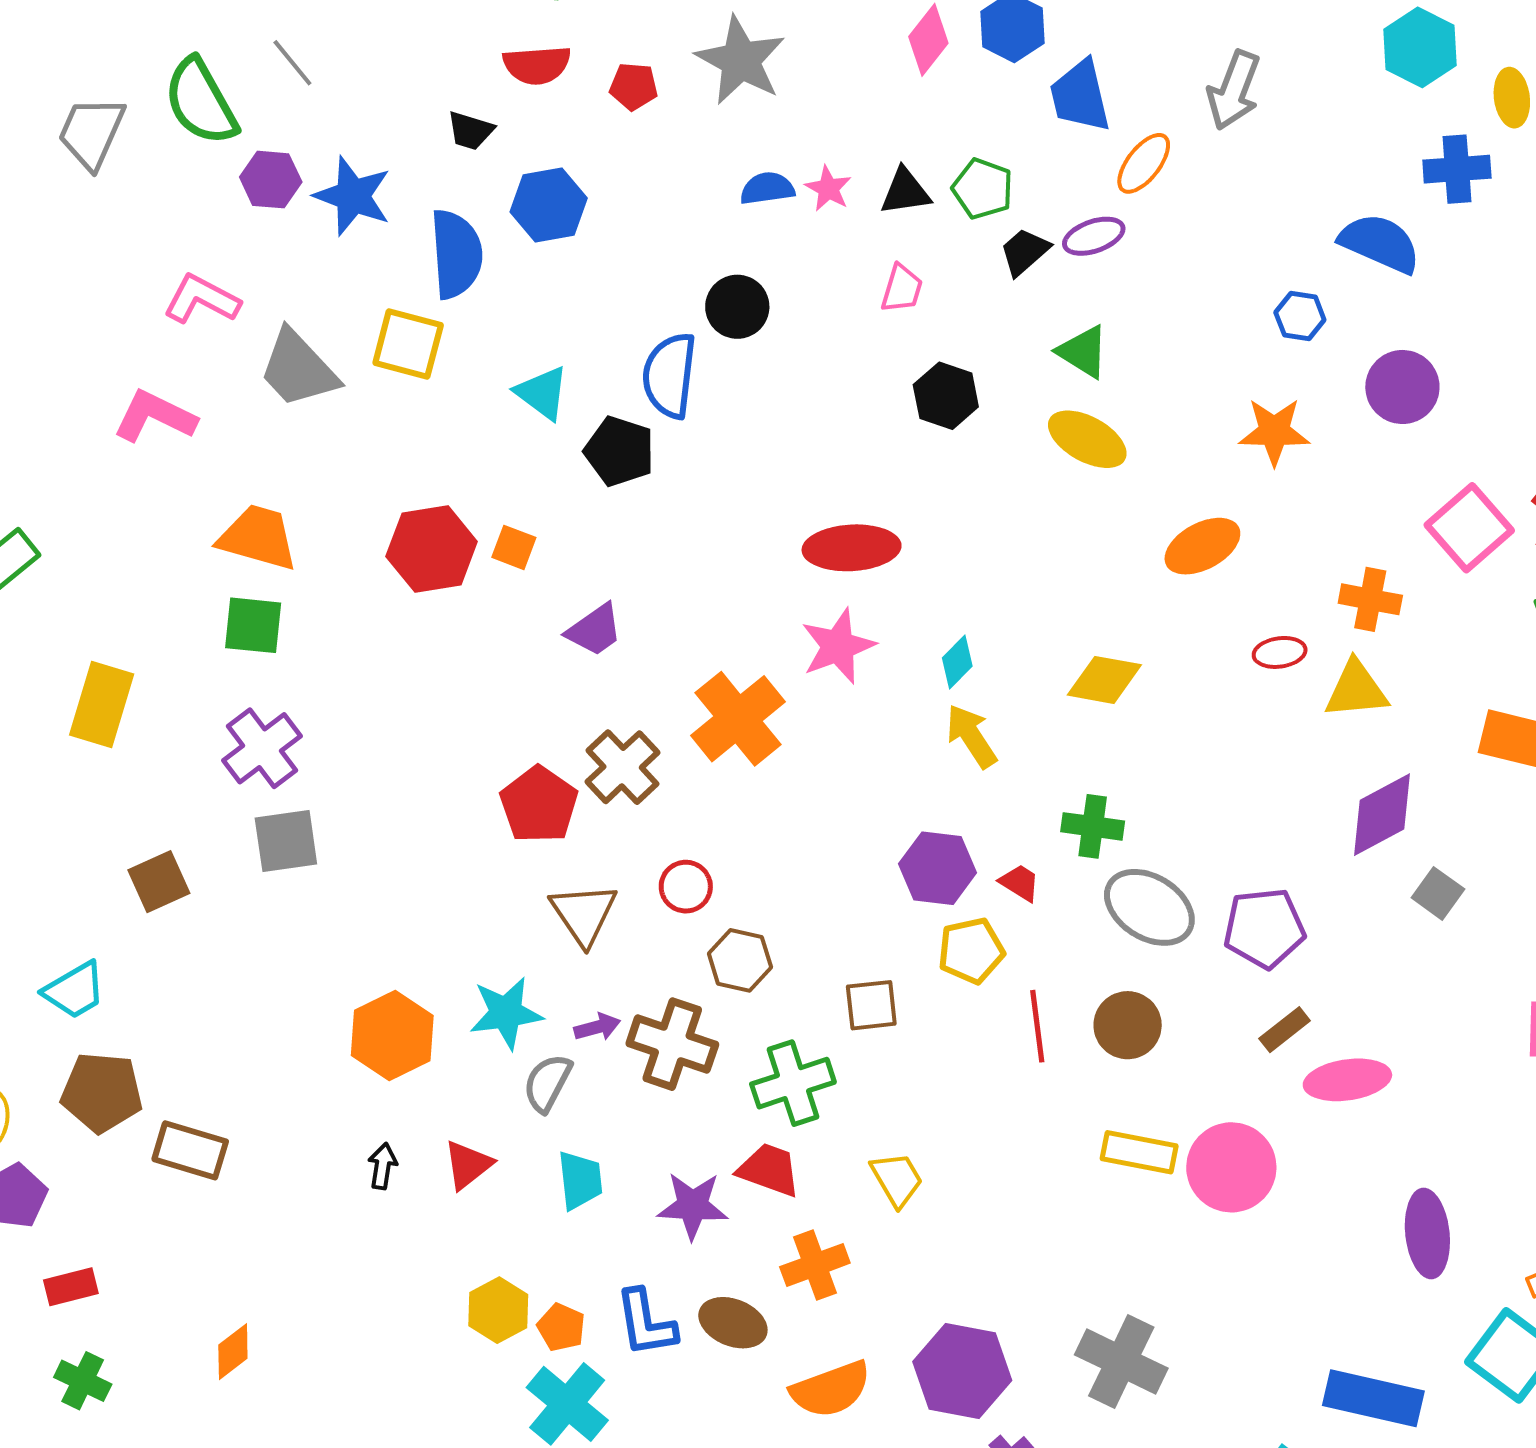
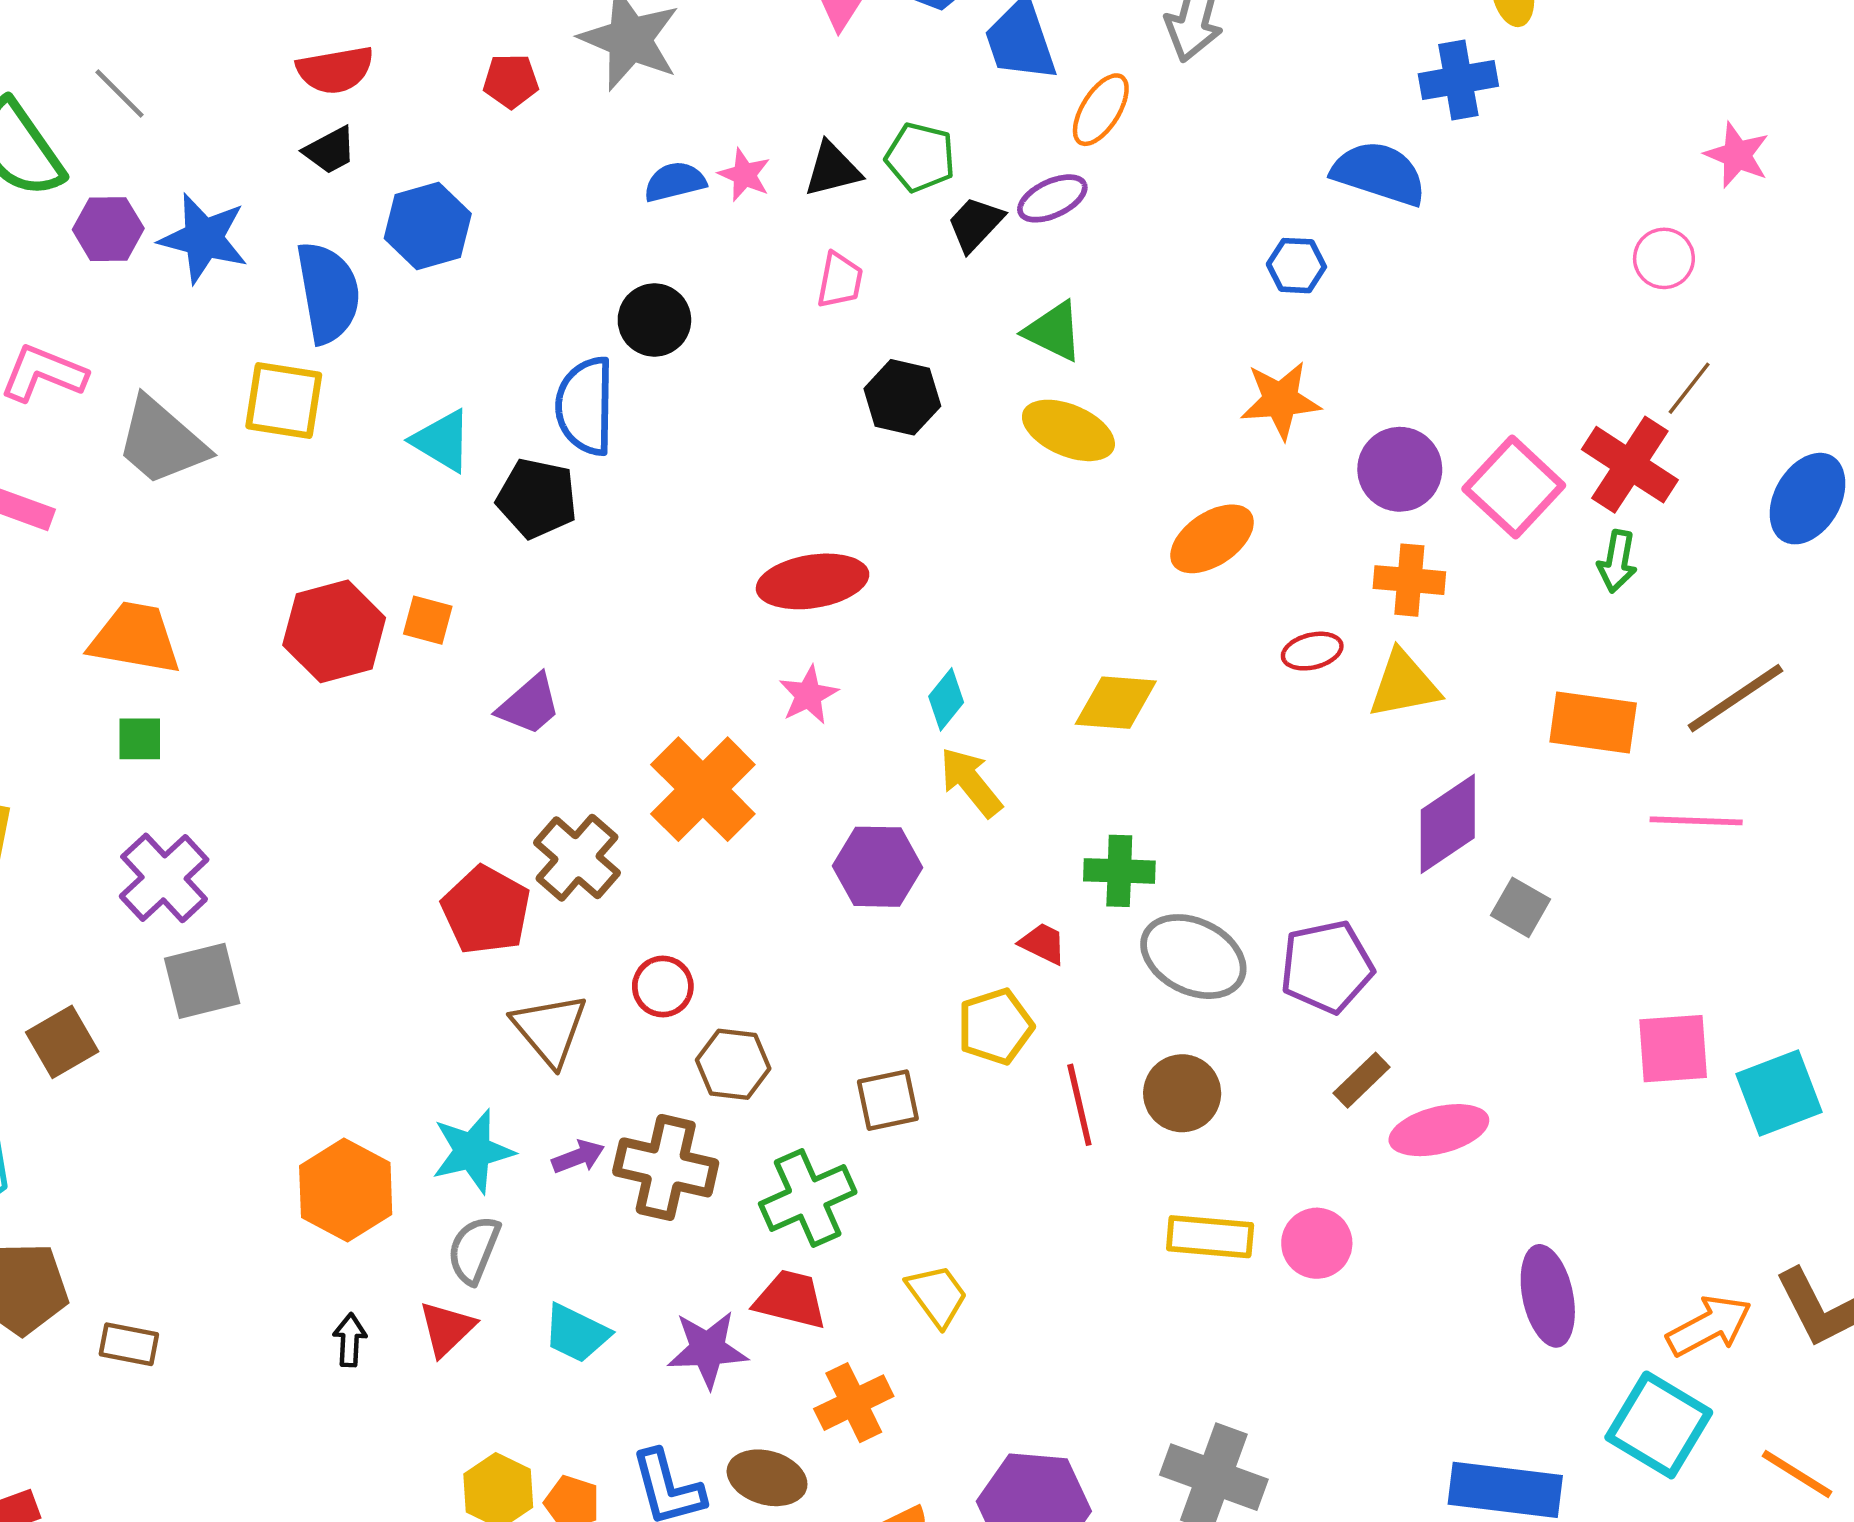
red semicircle: (537, 65) -> (335, 70), moved
black trapezoid: (470, 131) -> (330, 150), turned -39
purple circle: (1402, 387) -> (1400, 469), moved
green square: (253, 625) -> (140, 739), size x0.7
pink star: (838, 646) -> (808, 695), size x0.7
purple hexagon: (938, 868) -> (877, 867), moved
gray semicircle: (547, 1083) -> (474, 1250), moved
brown rectangle: (190, 1150) -> (129, 1344), size x0.7
pink circle: (1231, 1167) -> (1317, 1243), size x0.7
cyan trapezoid: (580, 1180) -> (576, 1333), turned 128

